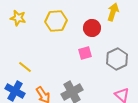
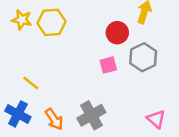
yellow hexagon: (56, 21) -> (51, 22), moved
gray hexagon: (117, 59) -> (143, 57), moved

